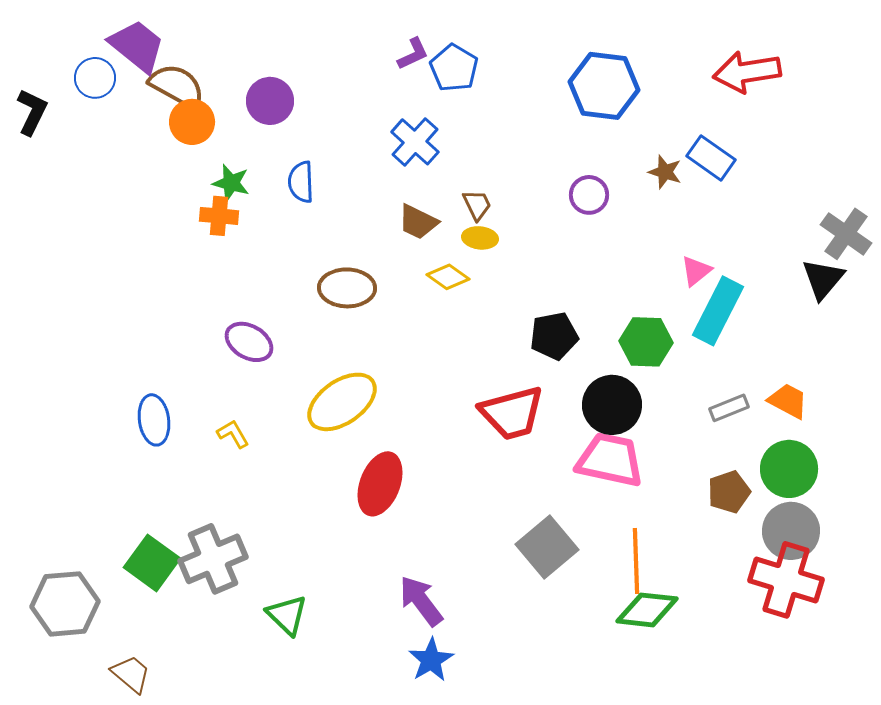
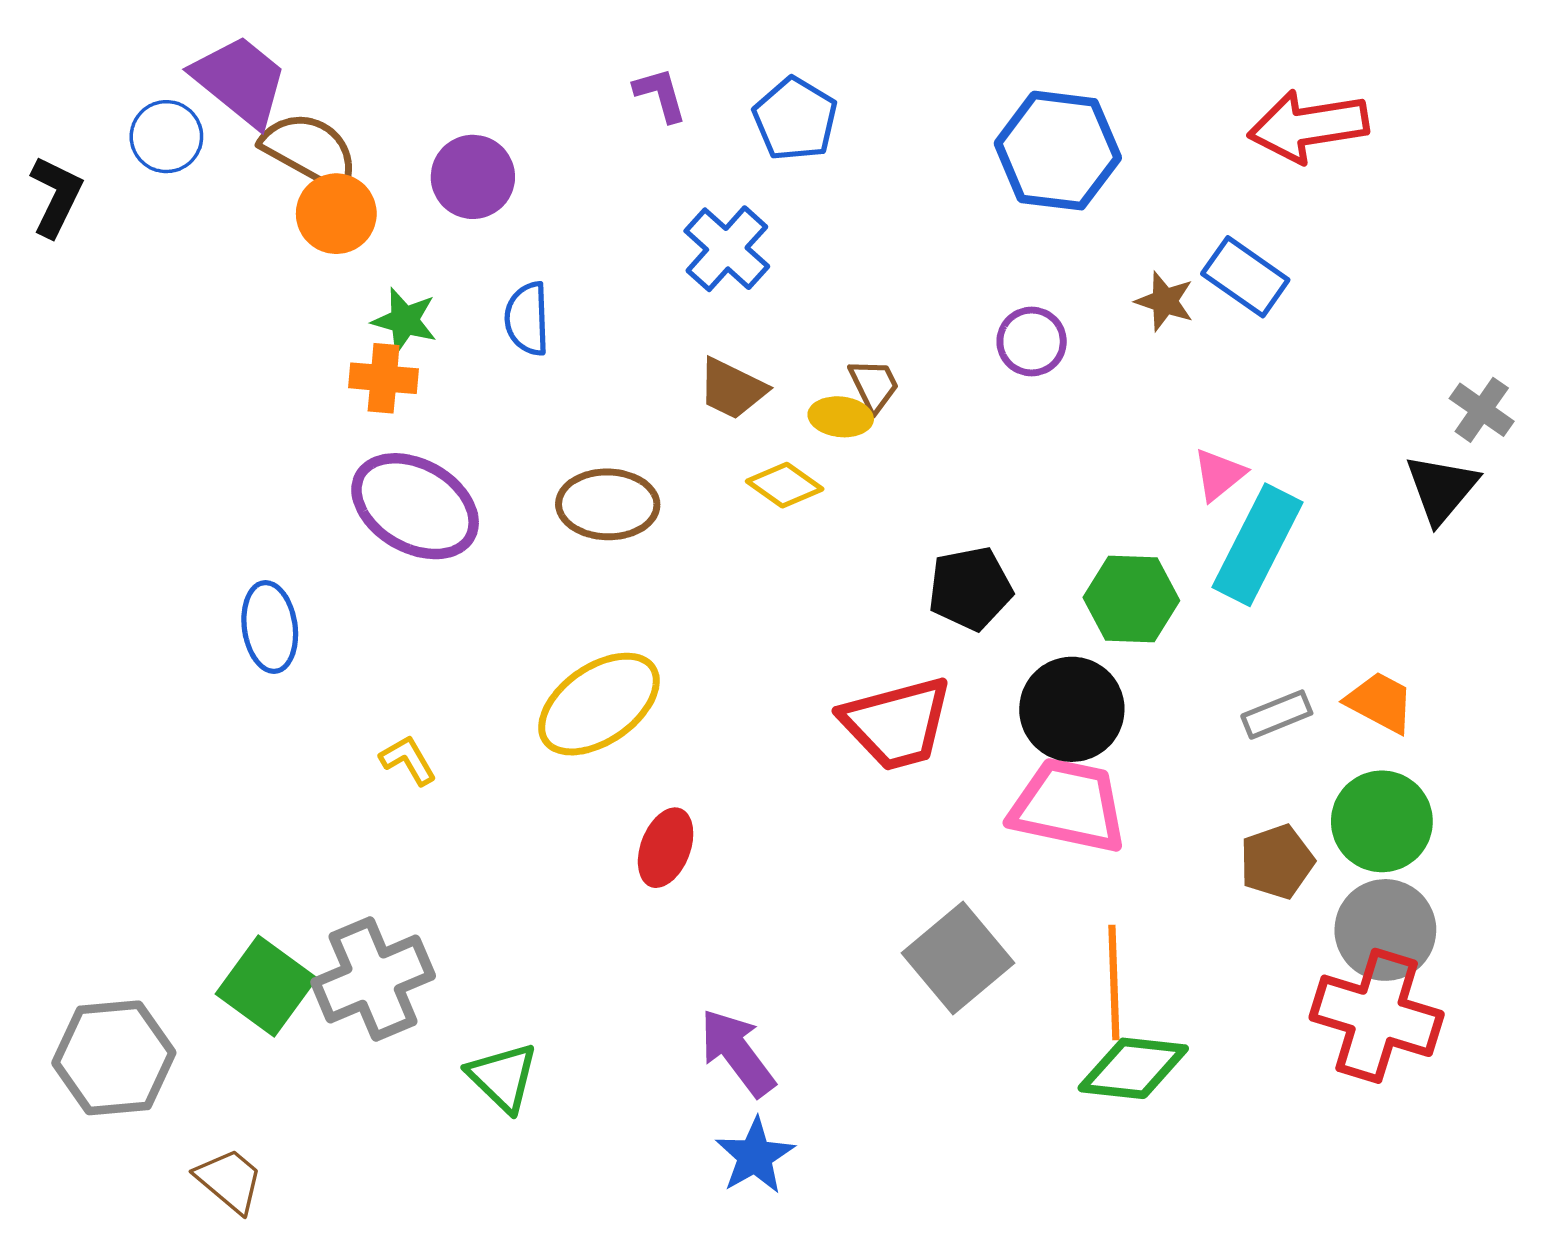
purple L-shape: (413, 54) -> (660, 95), moved, turned -81
brown trapezoid: (477, 205) -> (874, 385), moved
gray cross: (846, 234) -> (1482, 410), size x0.7
purple ellipse: (249, 342) -> (415, 506), moved, size x1.5
blue ellipse: (154, 420) -> (270, 627), moved
red ellipse: (380, 484) -> (666, 848), size x0.7

